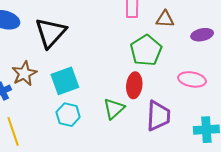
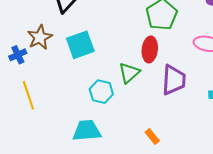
cyan hexagon: (68, 115) -> (101, 92), moved

